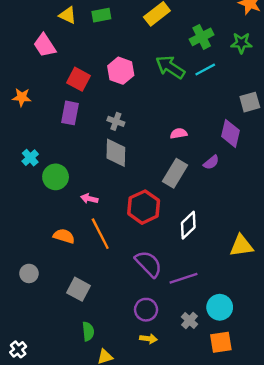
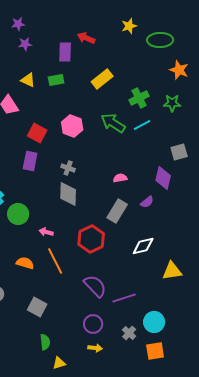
white diamond: (188, 225) -> (143, 246), moved, turned 30

